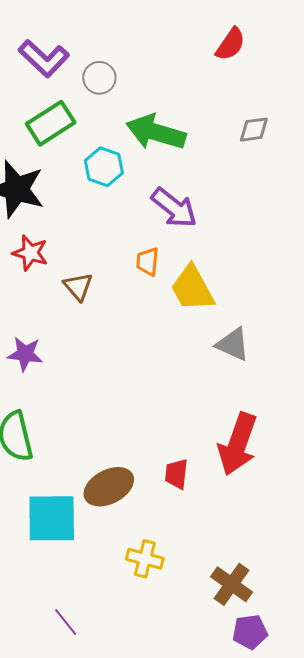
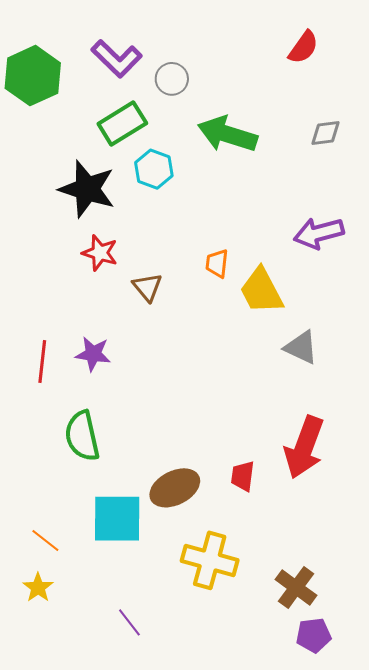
cyan hexagon: (104, 167) -> (154, 169), moved
purple arrow: (174, 208) -> (319, 233), moved, turned 126
yellow cross: (145, 559) -> (210, 560), size x1.5

